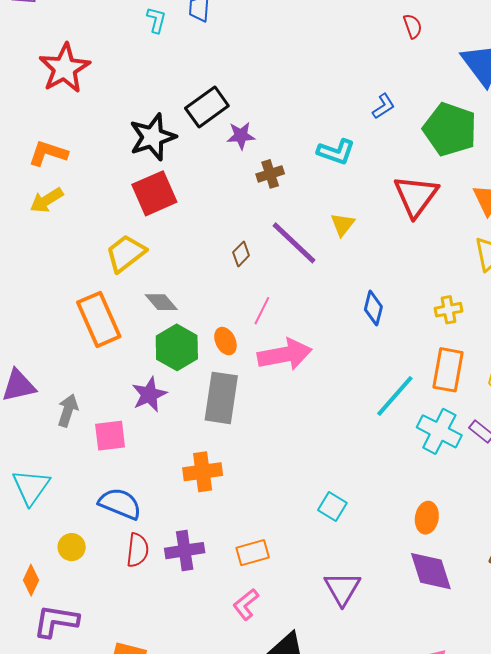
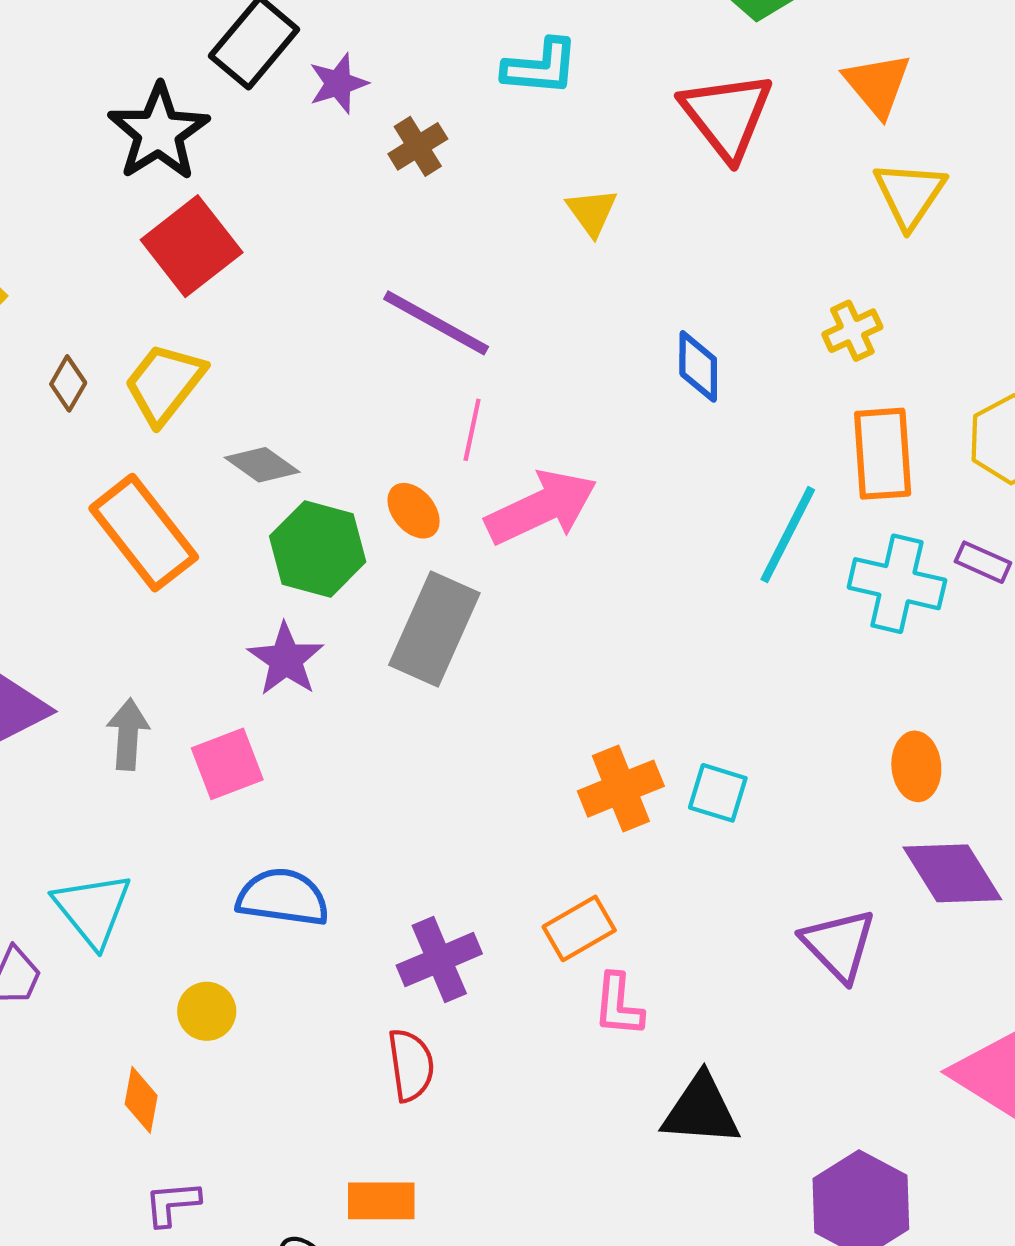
purple line: (294, 243) -> (436, 323), moved
brown diamond: (241, 254) -> (68, 383), moved
gray rectangle: (221, 398) -> (434, 629), turned 30
orange cross: (203, 472) -> (621, 789), moved
red semicircle: (138, 550) -> (411, 1065), moved
purple triangle: (342, 588) -> (839, 945), moved
pink L-shape: (246, 604) -> (618, 1005), moved, turned -32
purple L-shape: (56, 621) -> (172, 1203), moved, size x0.6

